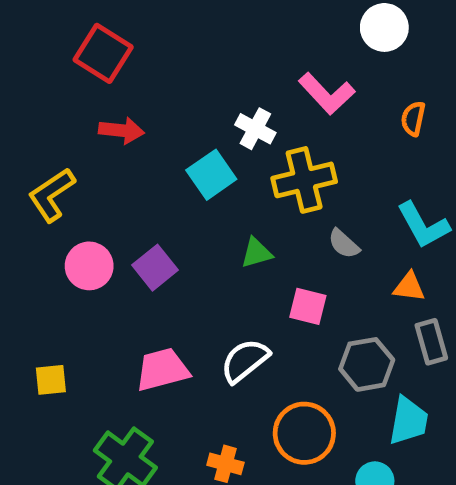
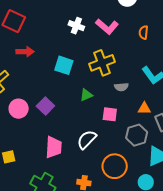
white cross: (255, 129) -> (76, 26), moved
cyan square: (211, 175) -> (64, 65), turned -30
gray semicircle: (344, 244) -> (121, 87), turned -40
orange triangle: (409, 287) -> (144, 108), moved
pink trapezoid: (162, 370) -> (54, 147), turned 115

